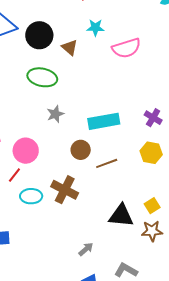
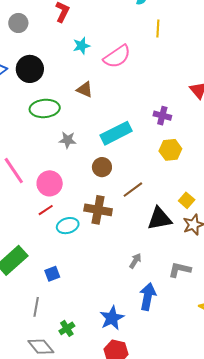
brown triangle: (70, 48) -> (85, 90), moved
gray star: (55, 114) -> (68, 140), turned -30
brown line: (107, 163) -> (133, 190), moved
red line: (14, 175) -> (46, 210), turned 35

